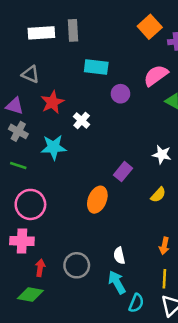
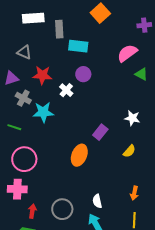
orange square: (150, 27) -> (100, 13), moved
gray rectangle: (73, 30) -> (59, 29), moved
purple circle: (120, 94) -> (83, 74), moved
red star: (52, 102) -> (42, 75), turned 30
purple triangle: (15, 106) -> (11, 78), turned -35
gray cross: (18, 131) -> (23, 98), moved

